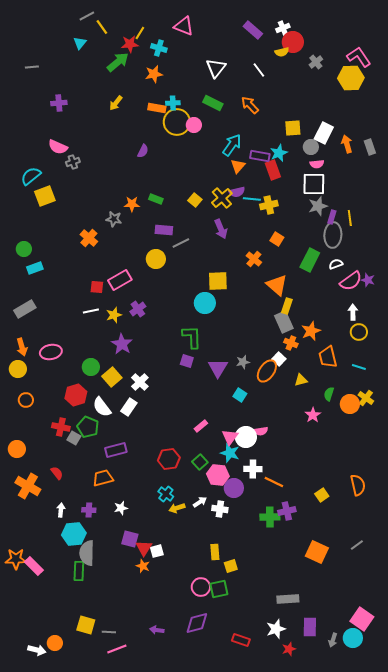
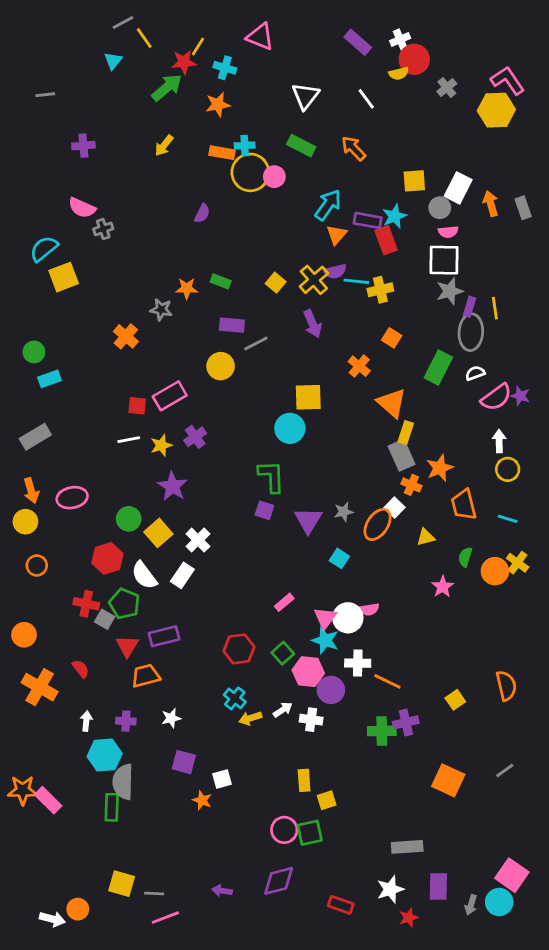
red triangle: (144, 548) -> (127, 646), moved

